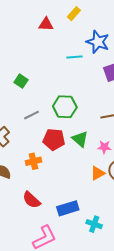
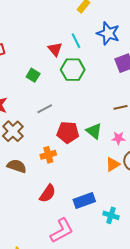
red triangle: (46, 24) -> (55, 49), moved, turned 49
cyan line: (74, 57) -> (76, 41), moved, turned 70
green hexagon: (65, 107) -> (73, 70), moved
red semicircle: (31, 200) -> (48, 193), turned -96

